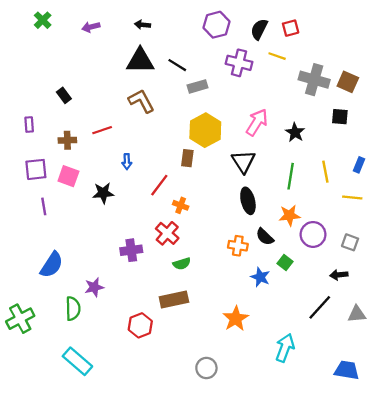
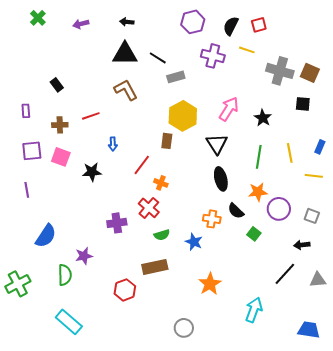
purple line: (44, 206) -> (27, 190), moved
blue star: (260, 277) -> (194, 242), moved

